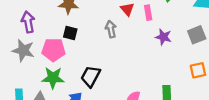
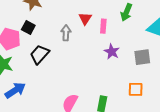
black trapezoid: (91, 76) -> (40, 54), moved

